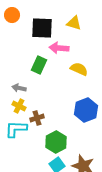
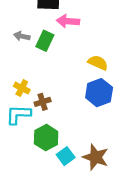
yellow semicircle: (79, 69) -> (98, 63), moved
gray arrow: (19, 88) -> (22, 36), moved
green hexagon: (56, 142) -> (46, 138), moved

